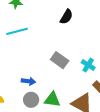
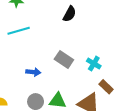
blue arrow: (29, 81) -> (33, 72), moved

